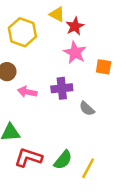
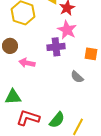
orange square: (104, 67) -> (91, 54), moved
purple cross: (62, 88) -> (56, 47), moved

